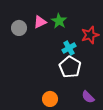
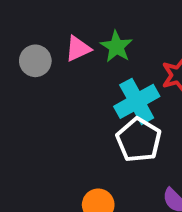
cyan cross: (69, 48) -> (137, 101), size x1.5

